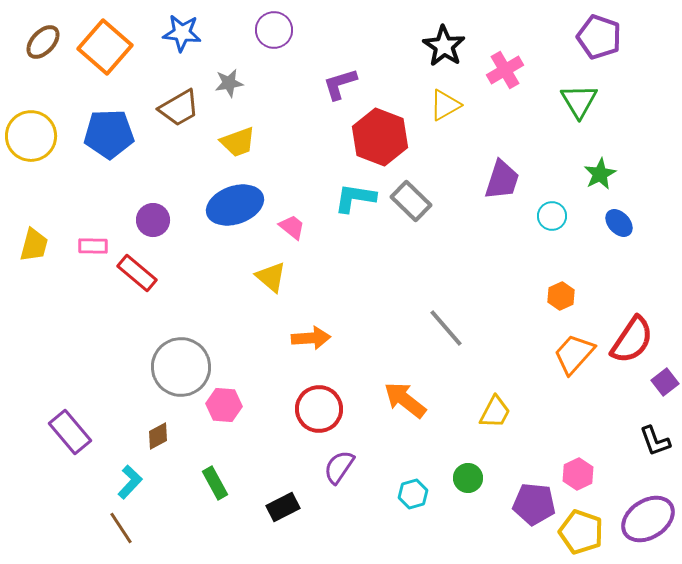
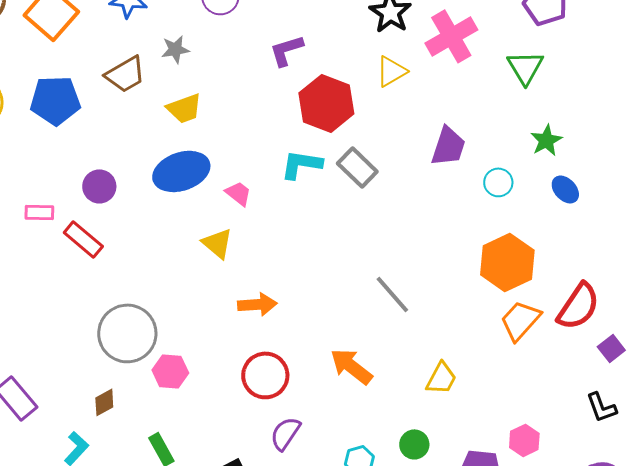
pink cross: (505, 70) -> (451, 36), size x1.4
orange hexagon: (561, 296) -> (507, 262), size x2.0

